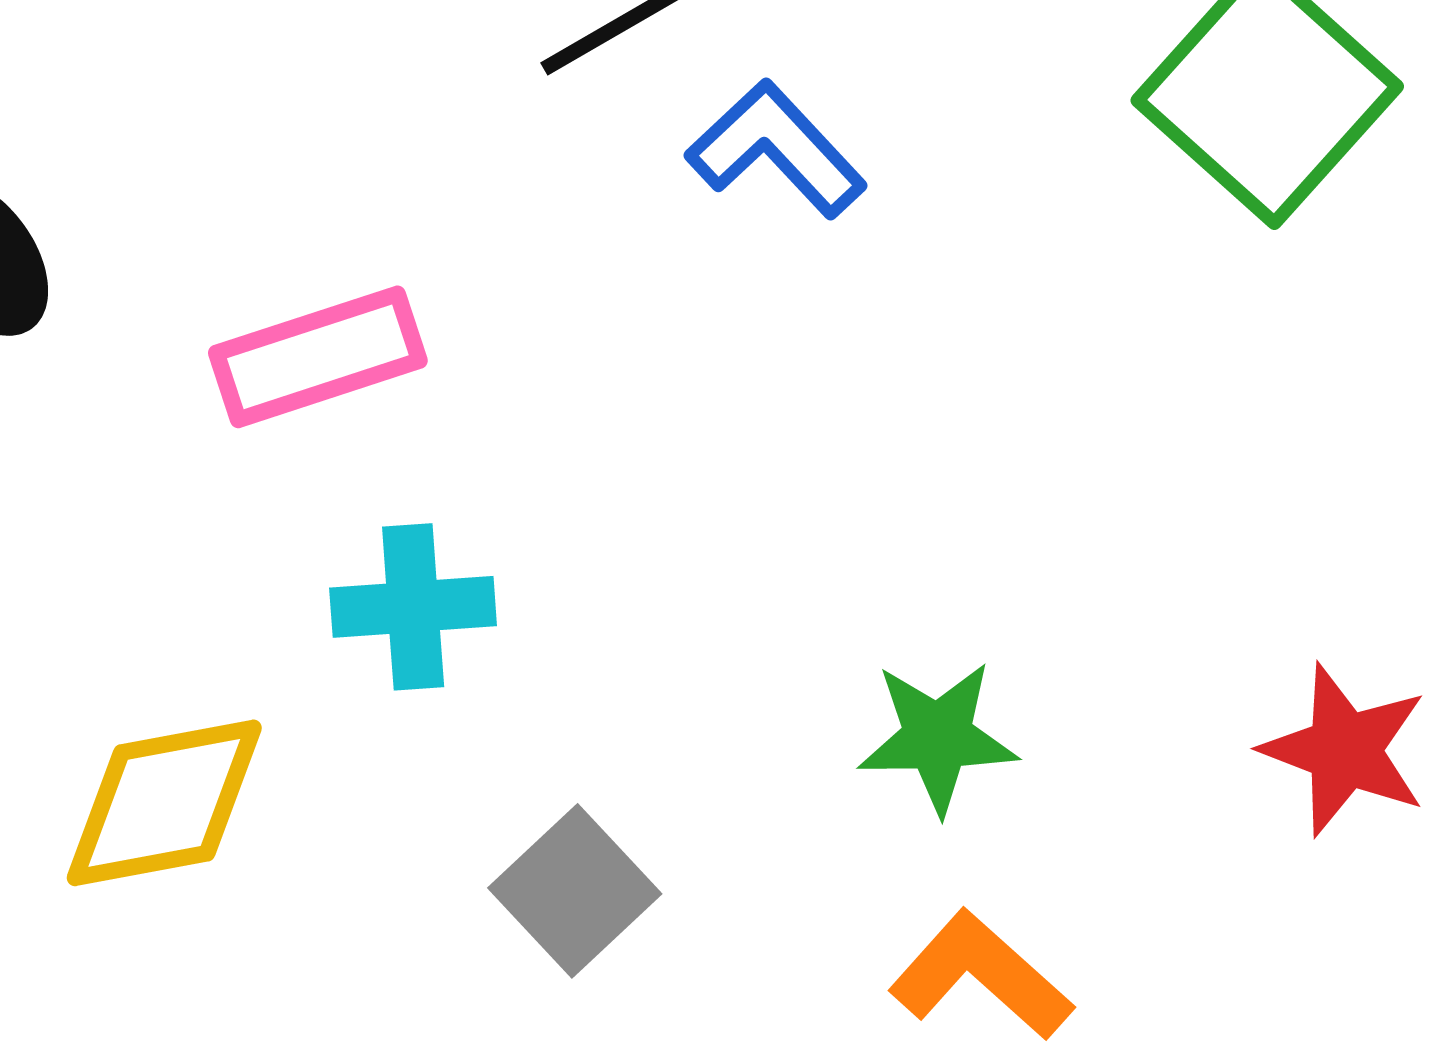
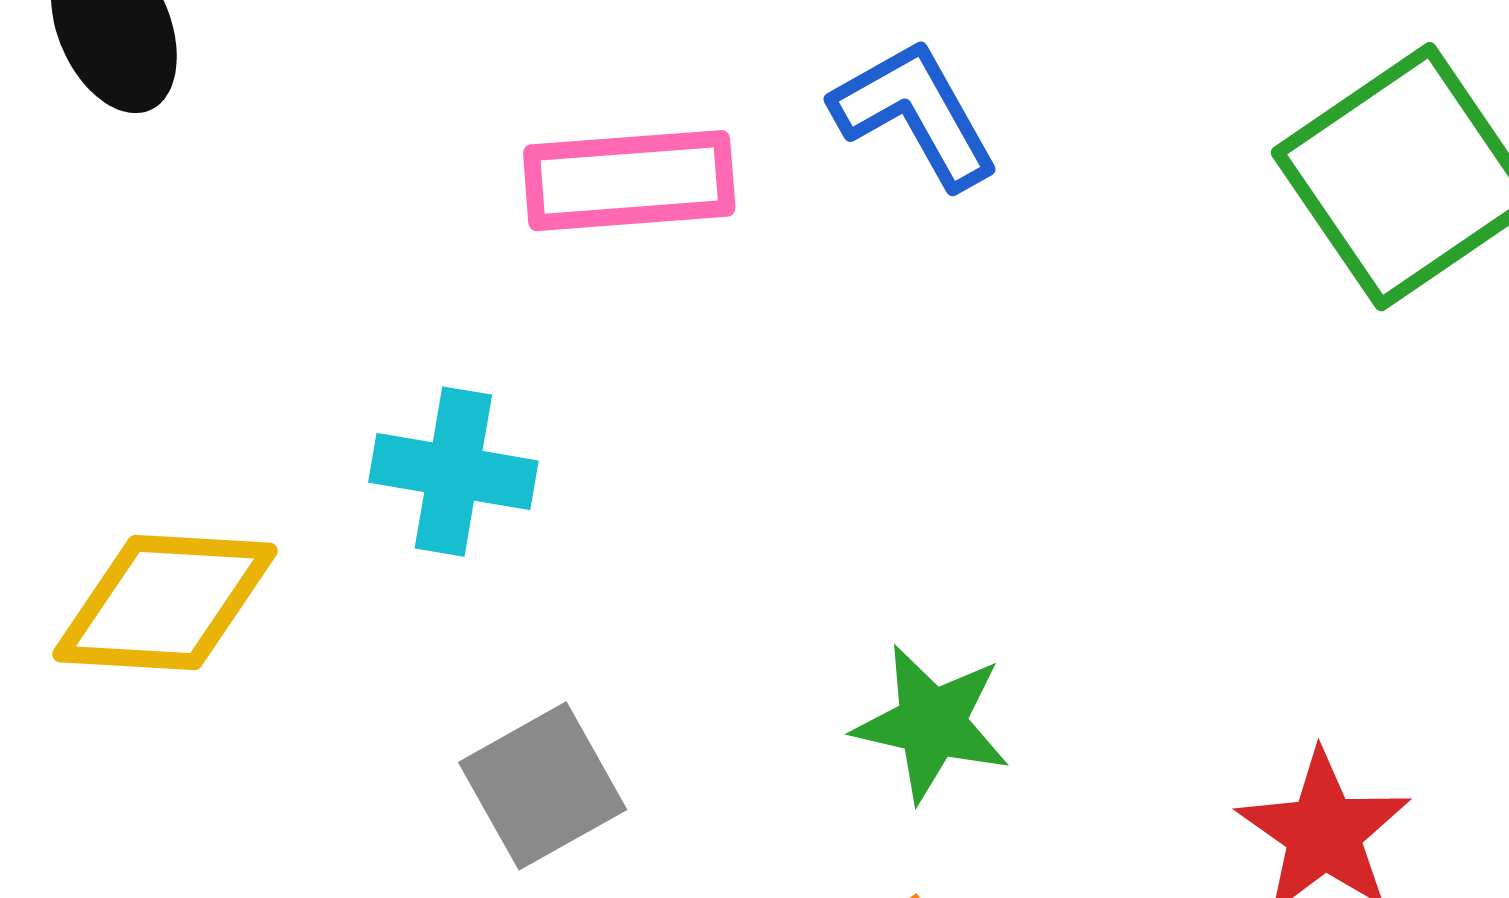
pink rectangle: (318, 357) -> (629, 181), moved

